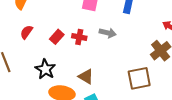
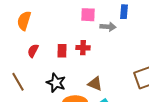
gray arrow: (108, 33) -> (108, 27), moved
red rectangle: (57, 37) -> (62, 51), turned -32

